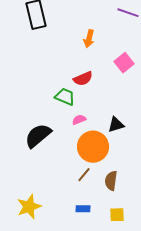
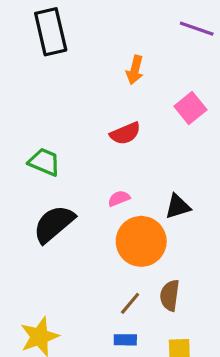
green trapezoid: (65, 97) -> (44, 162), moved
brown line: (84, 175) -> (130, 303), moved

